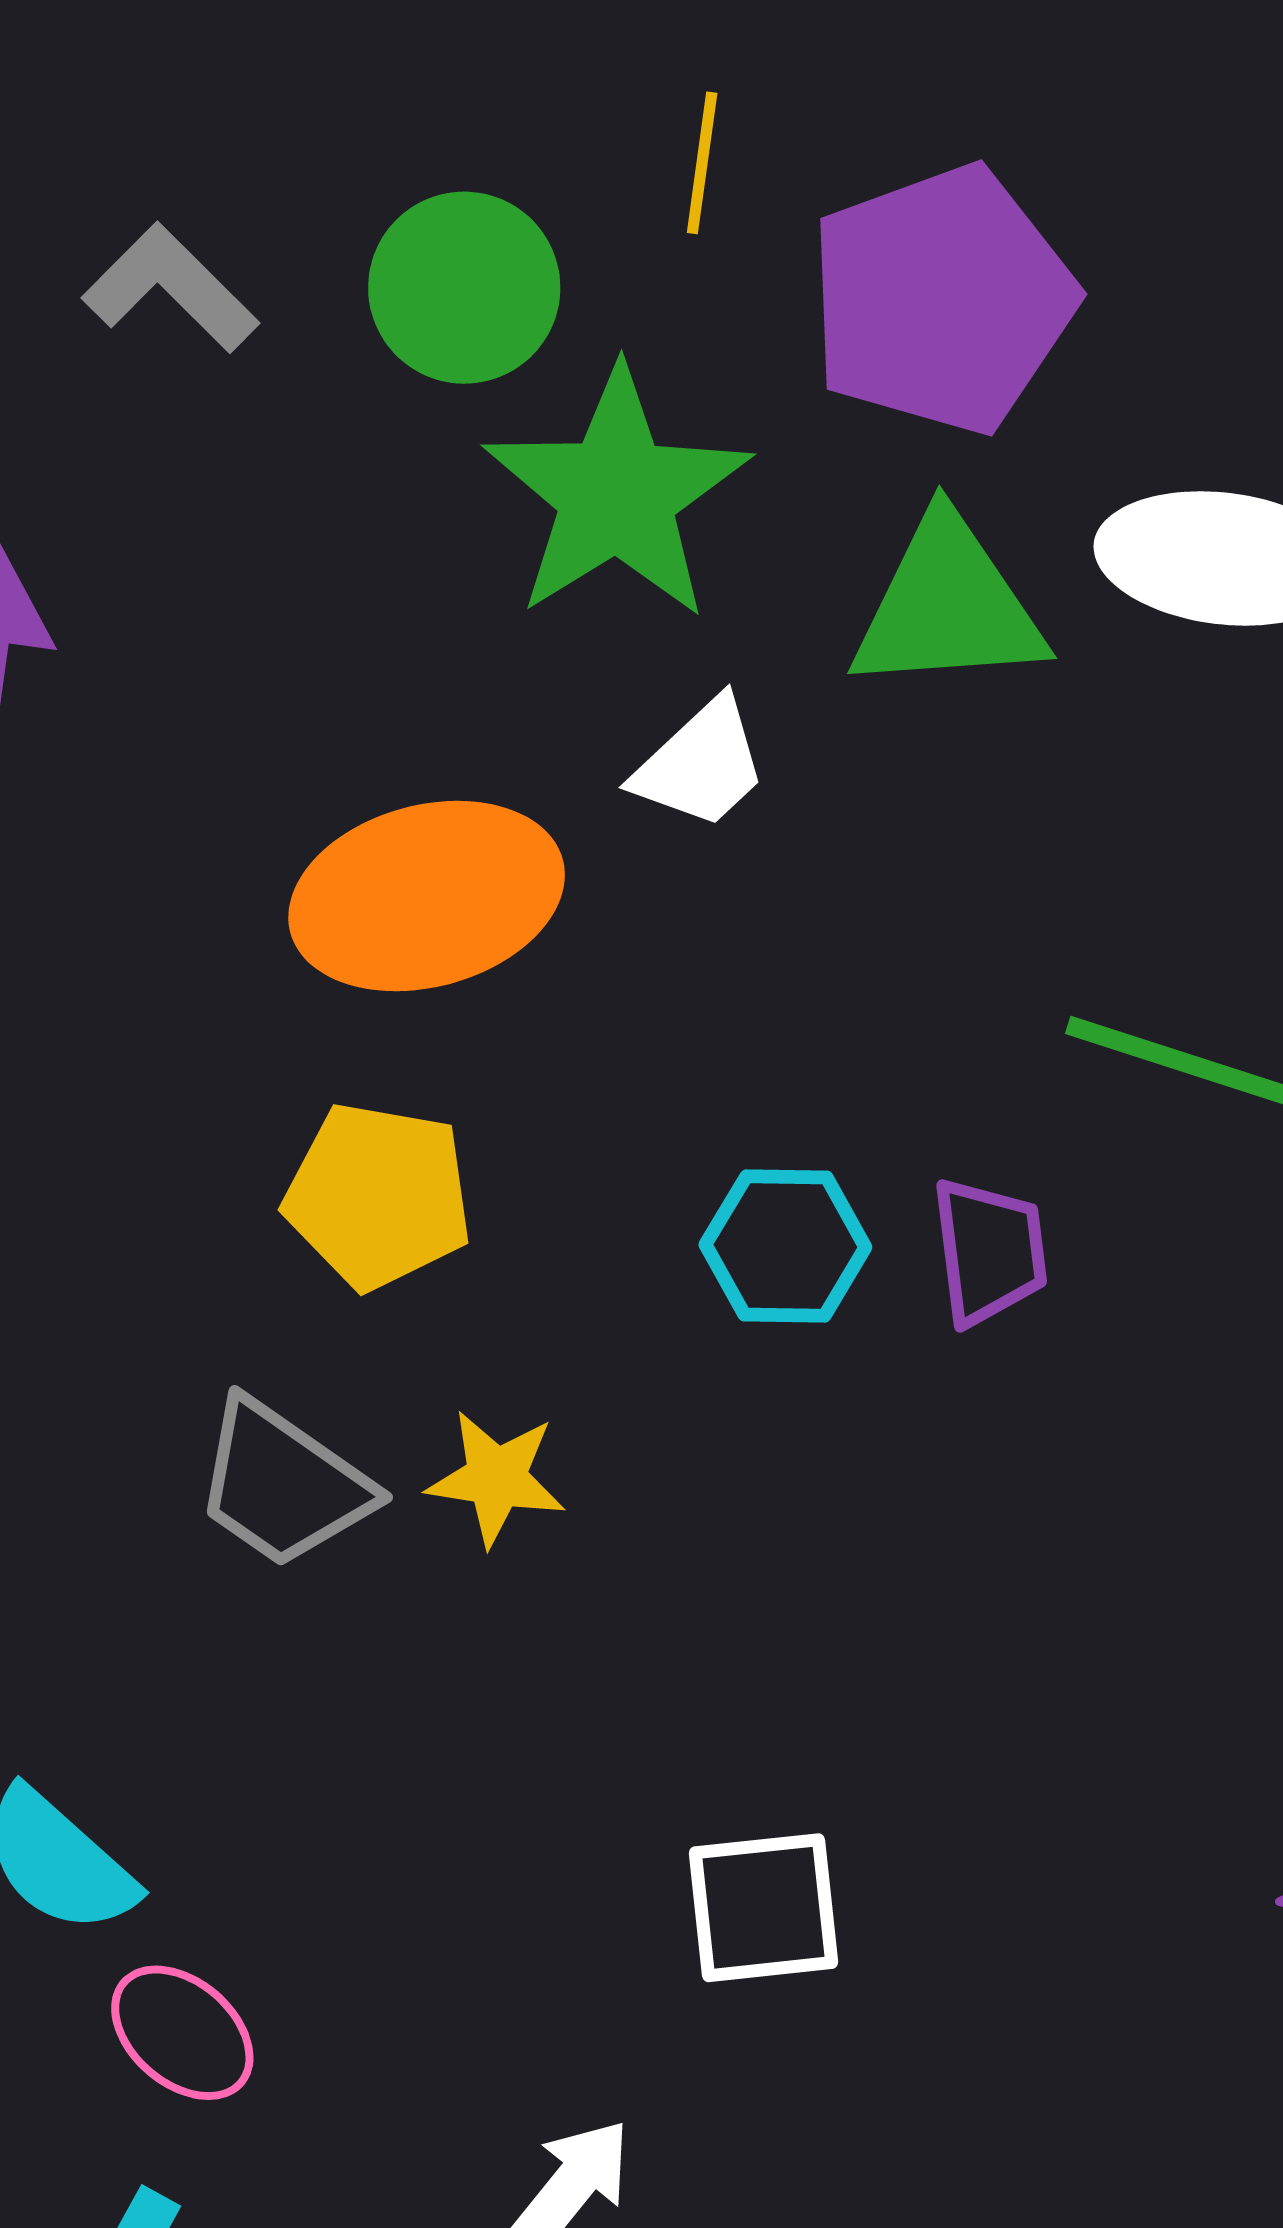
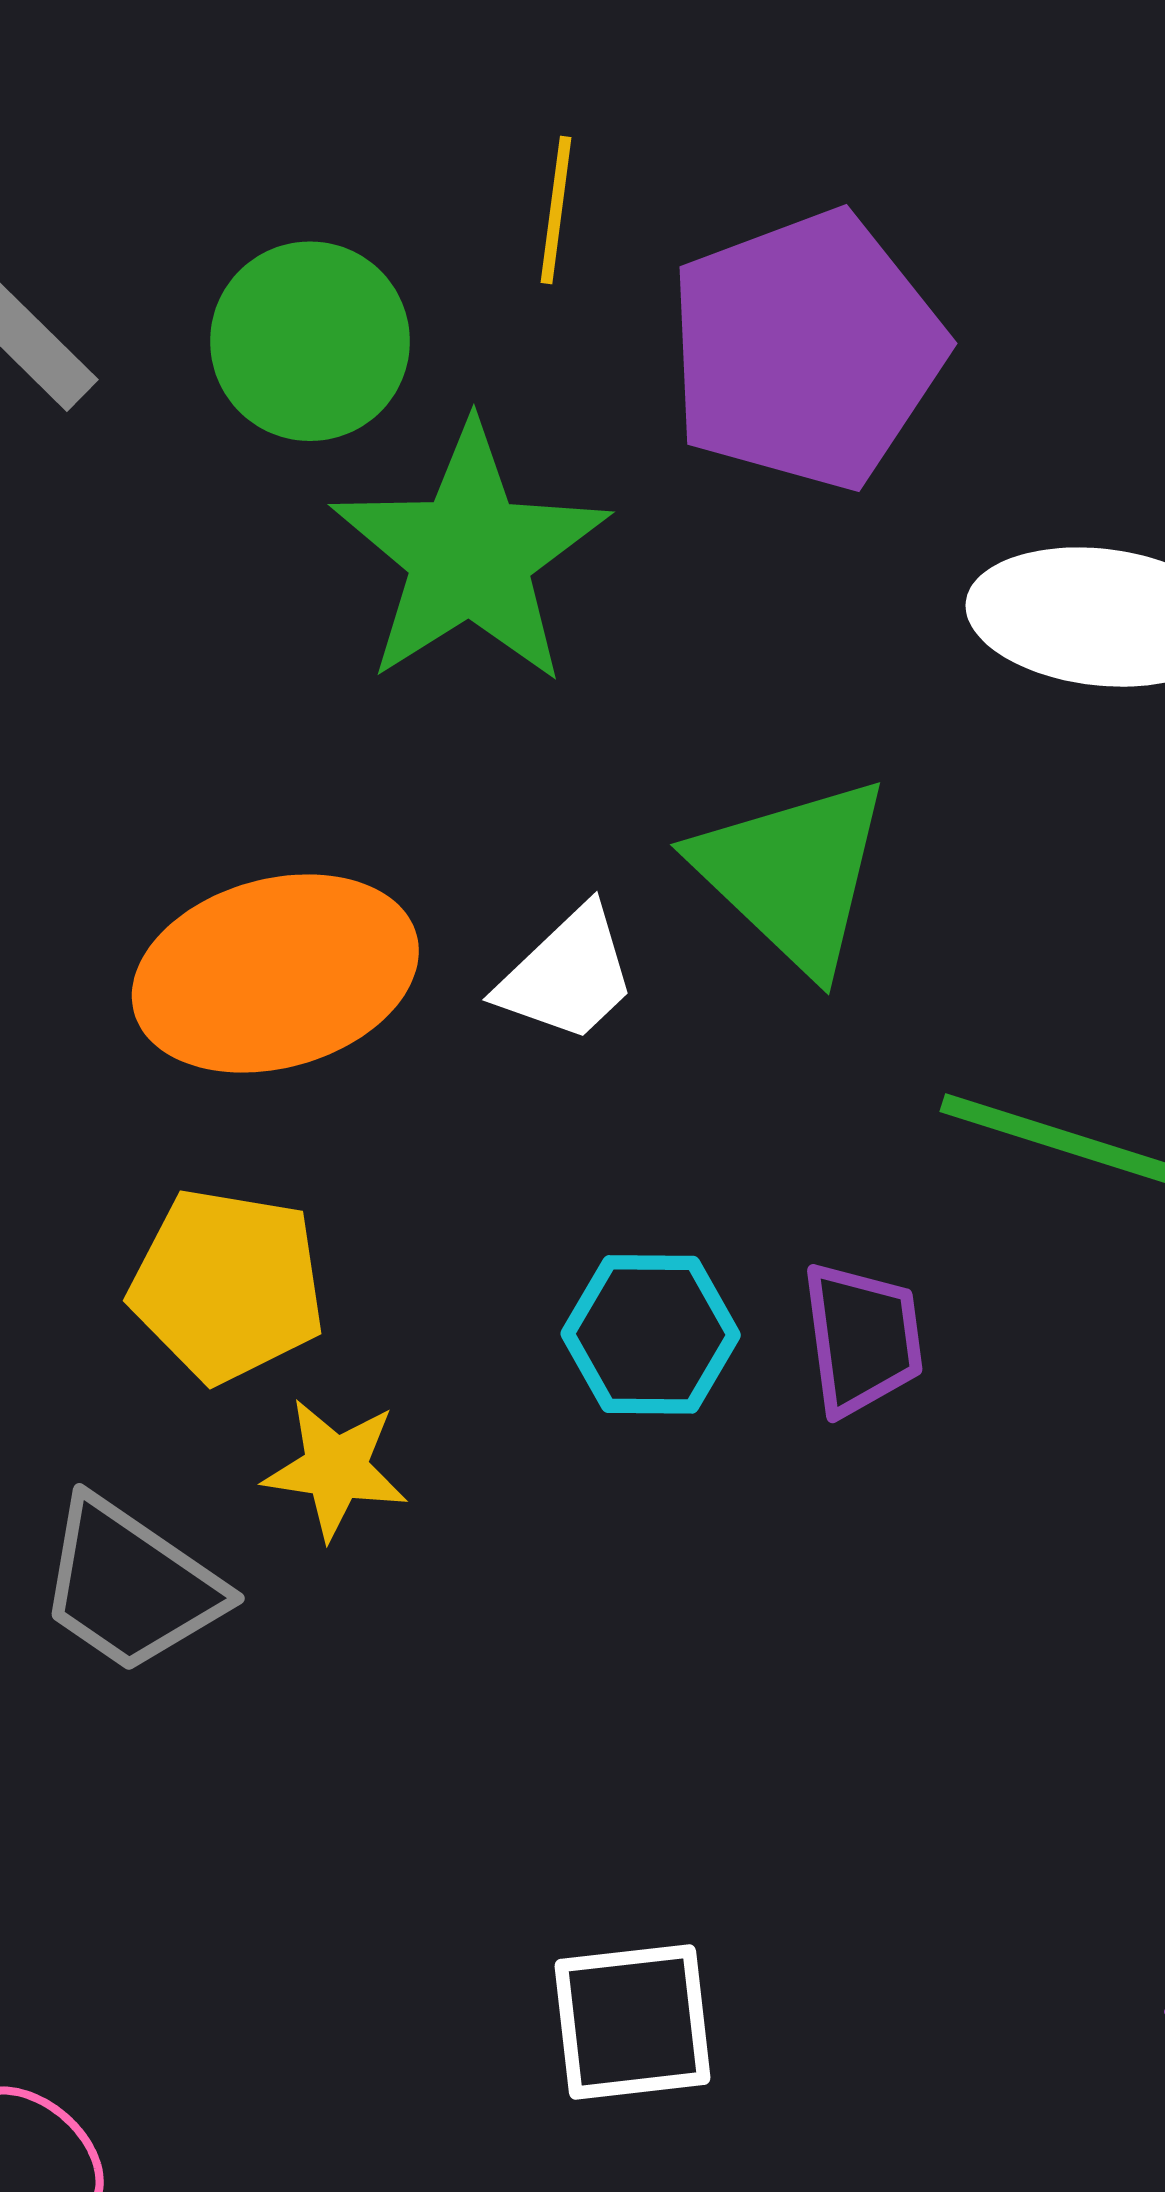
green triangle: (948, 606) -> (793, 874), moved, turned 48
white trapezoid: (701, 764) -> (568, 975), moved
yellow star: (496, 1478) -> (336, 1469), moved

